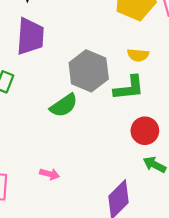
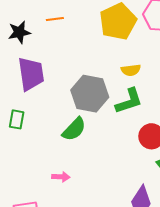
pink arrow: (50, 174) -> (61, 177), moved

